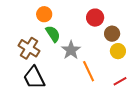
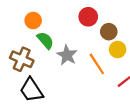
orange line: (89, 71) -> (97, 64), moved

